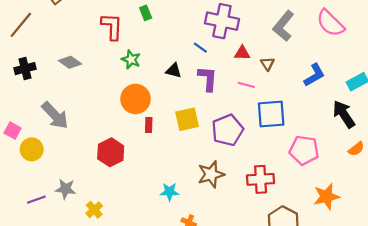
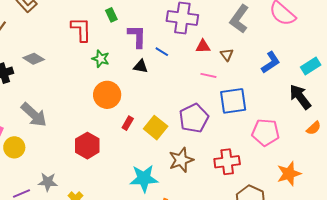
blue line: (200, 48) -> (162, 52), moved
gray diamond: (70, 62) -> (34, 59), moved
purple L-shape: (208, 79) -> (137, 36), moved
yellow square: (187, 119) -> (156, 128), moved, turned -35
red rectangle: (149, 125) -> (128, 123), moved, turned 32
cyan star: (169, 192) -> (144, 178), size x1.6

